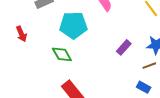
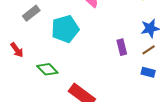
purple rectangle: (124, 47) -> (122, 47), moved, turned -42
green diamond: (62, 54) -> (47, 69), moved

